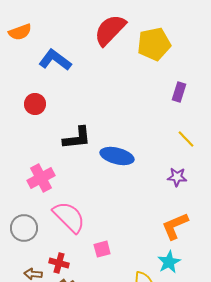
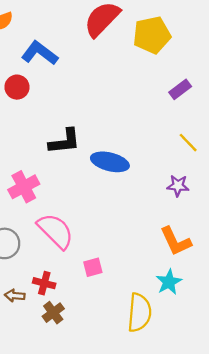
purple rectangle: (179, 92) -> (180, 89), turned 36
red circle: (35, 104) -> (17, 87), moved
orange L-shape: (175, 226) -> (176, 241), turned -92

